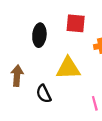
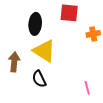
yellow triangle: (68, 68) -> (44, 51), moved, turned 35

